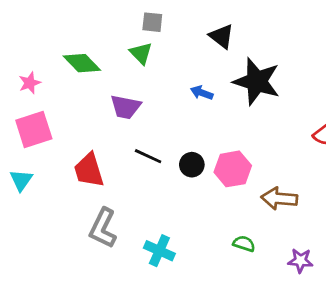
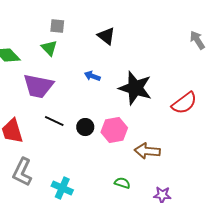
black star: (257, 81) -> (135, 88), moved
purple trapezoid: (126, 107) -> (38, 86), size x1.4

